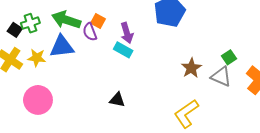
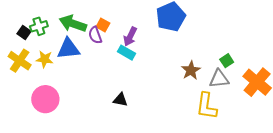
purple arrow: (127, 33) -> (130, 37), turned 42
gray triangle: (221, 77) -> (219, 79), turned -30
yellow L-shape: (186, 114) -> (207, 106), moved, turned -48

